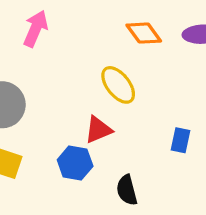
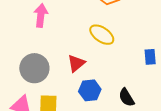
red triangle: (98, 130) -> (76, 63), moved

